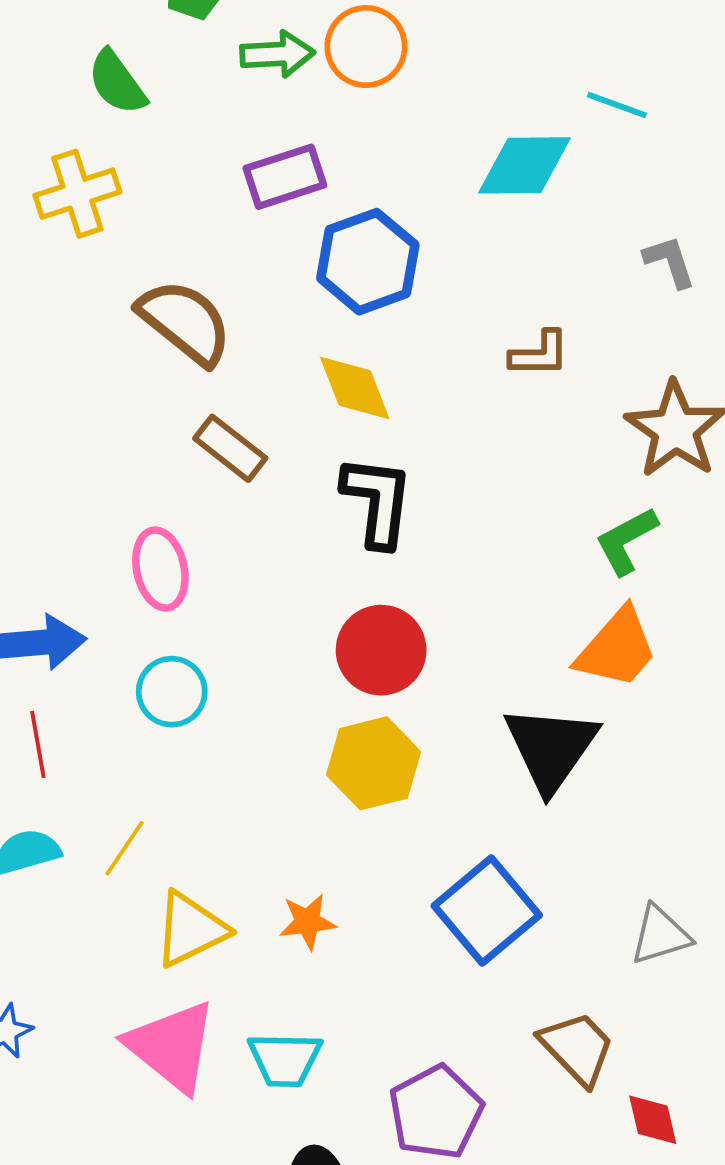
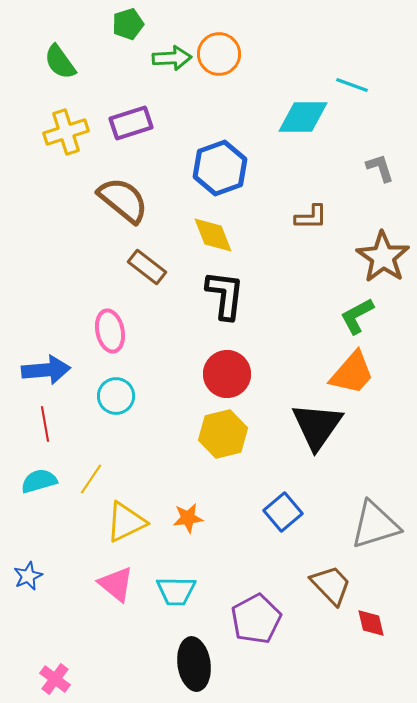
green semicircle: (117, 82) -> (60, 62), moved
purple rectangle: (285, 177) -> (131, 123), moved
blue square: (487, 910) -> (283, 512), size x0.7
gray triangle: (660, 935) -> (375, 525), size x1.5
pink triangle: (172, 1046) -> (116, 584), size x0.7

